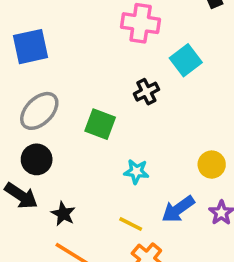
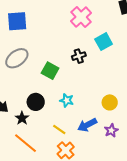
pink cross: (141, 23) -> (81, 17), turned 30
black circle: (37, 159) -> (36, 102), moved

